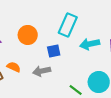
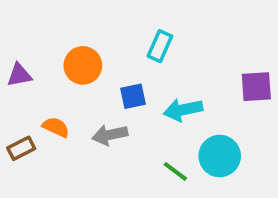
cyan rectangle: (68, 25) -> (160, 46), size x0.7
cyan arrow: (90, 44) -> (183, 110), moved

